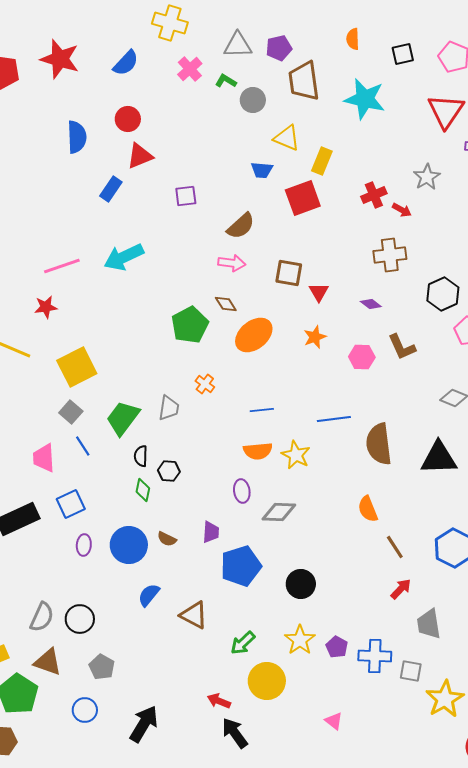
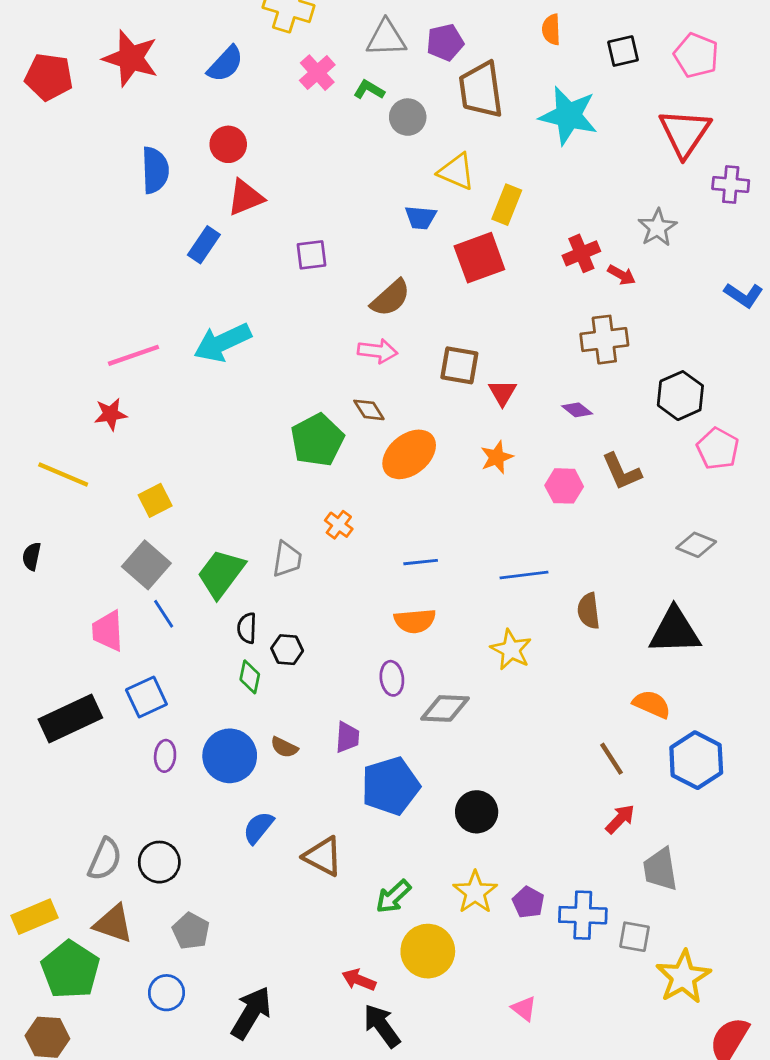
yellow square: (77, 367) -> (155, 500), size x0.6
gray square: (71, 412) -> (146, 565), size x1.4
brown semicircle: (379, 444) -> (589, 611), size x0.6
yellow star: (296, 455) -> (511, 650), moved
orange semicircle: (368, 509) -> (652, 704), moved, turned 136

